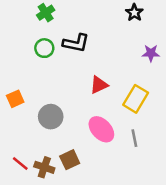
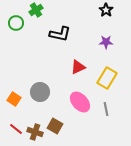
green circle: (44, 48) -> (16, 23), moved
purple star: (151, 53) -> (106, 42), moved
orange square: (15, 99) -> (14, 99), moved, turned -32
brown square: (70, 160) -> (55, 126), turned -35

